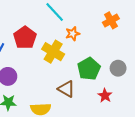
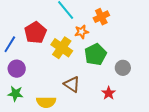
orange cross: (111, 20) -> (101, 17), moved
green pentagon: (89, 69) -> (95, 54), moved

